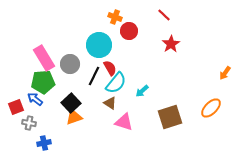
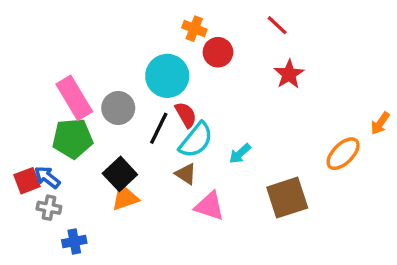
blue arrow: (35, 99) -> (47, 177), moved
orange ellipse: (211, 108) -> (343, 154), moved

